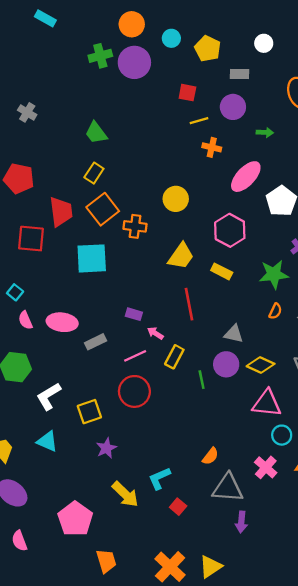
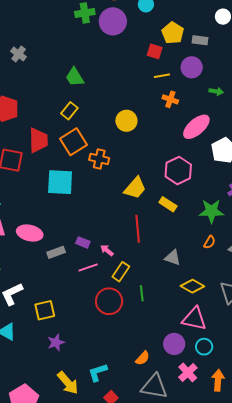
yellow pentagon: (208, 49) -> (173, 33), moved
yellow circle: (176, 199) -> (126, 121), moved
purple rectangle: (134, 314) -> (83, 242), moved
purple circle: (226, 364) -> (174, 344), moved
red circle: (134, 391) -> (109, 301), moved

